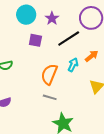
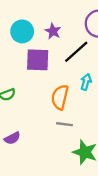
purple square: (35, 40) -> (38, 60), size x1.5

